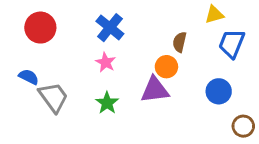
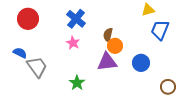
brown semicircle: (180, 42) -> (108, 35), moved
blue circle: (219, 91) -> (141, 63), moved
green star: (107, 103) -> (77, 83), moved

